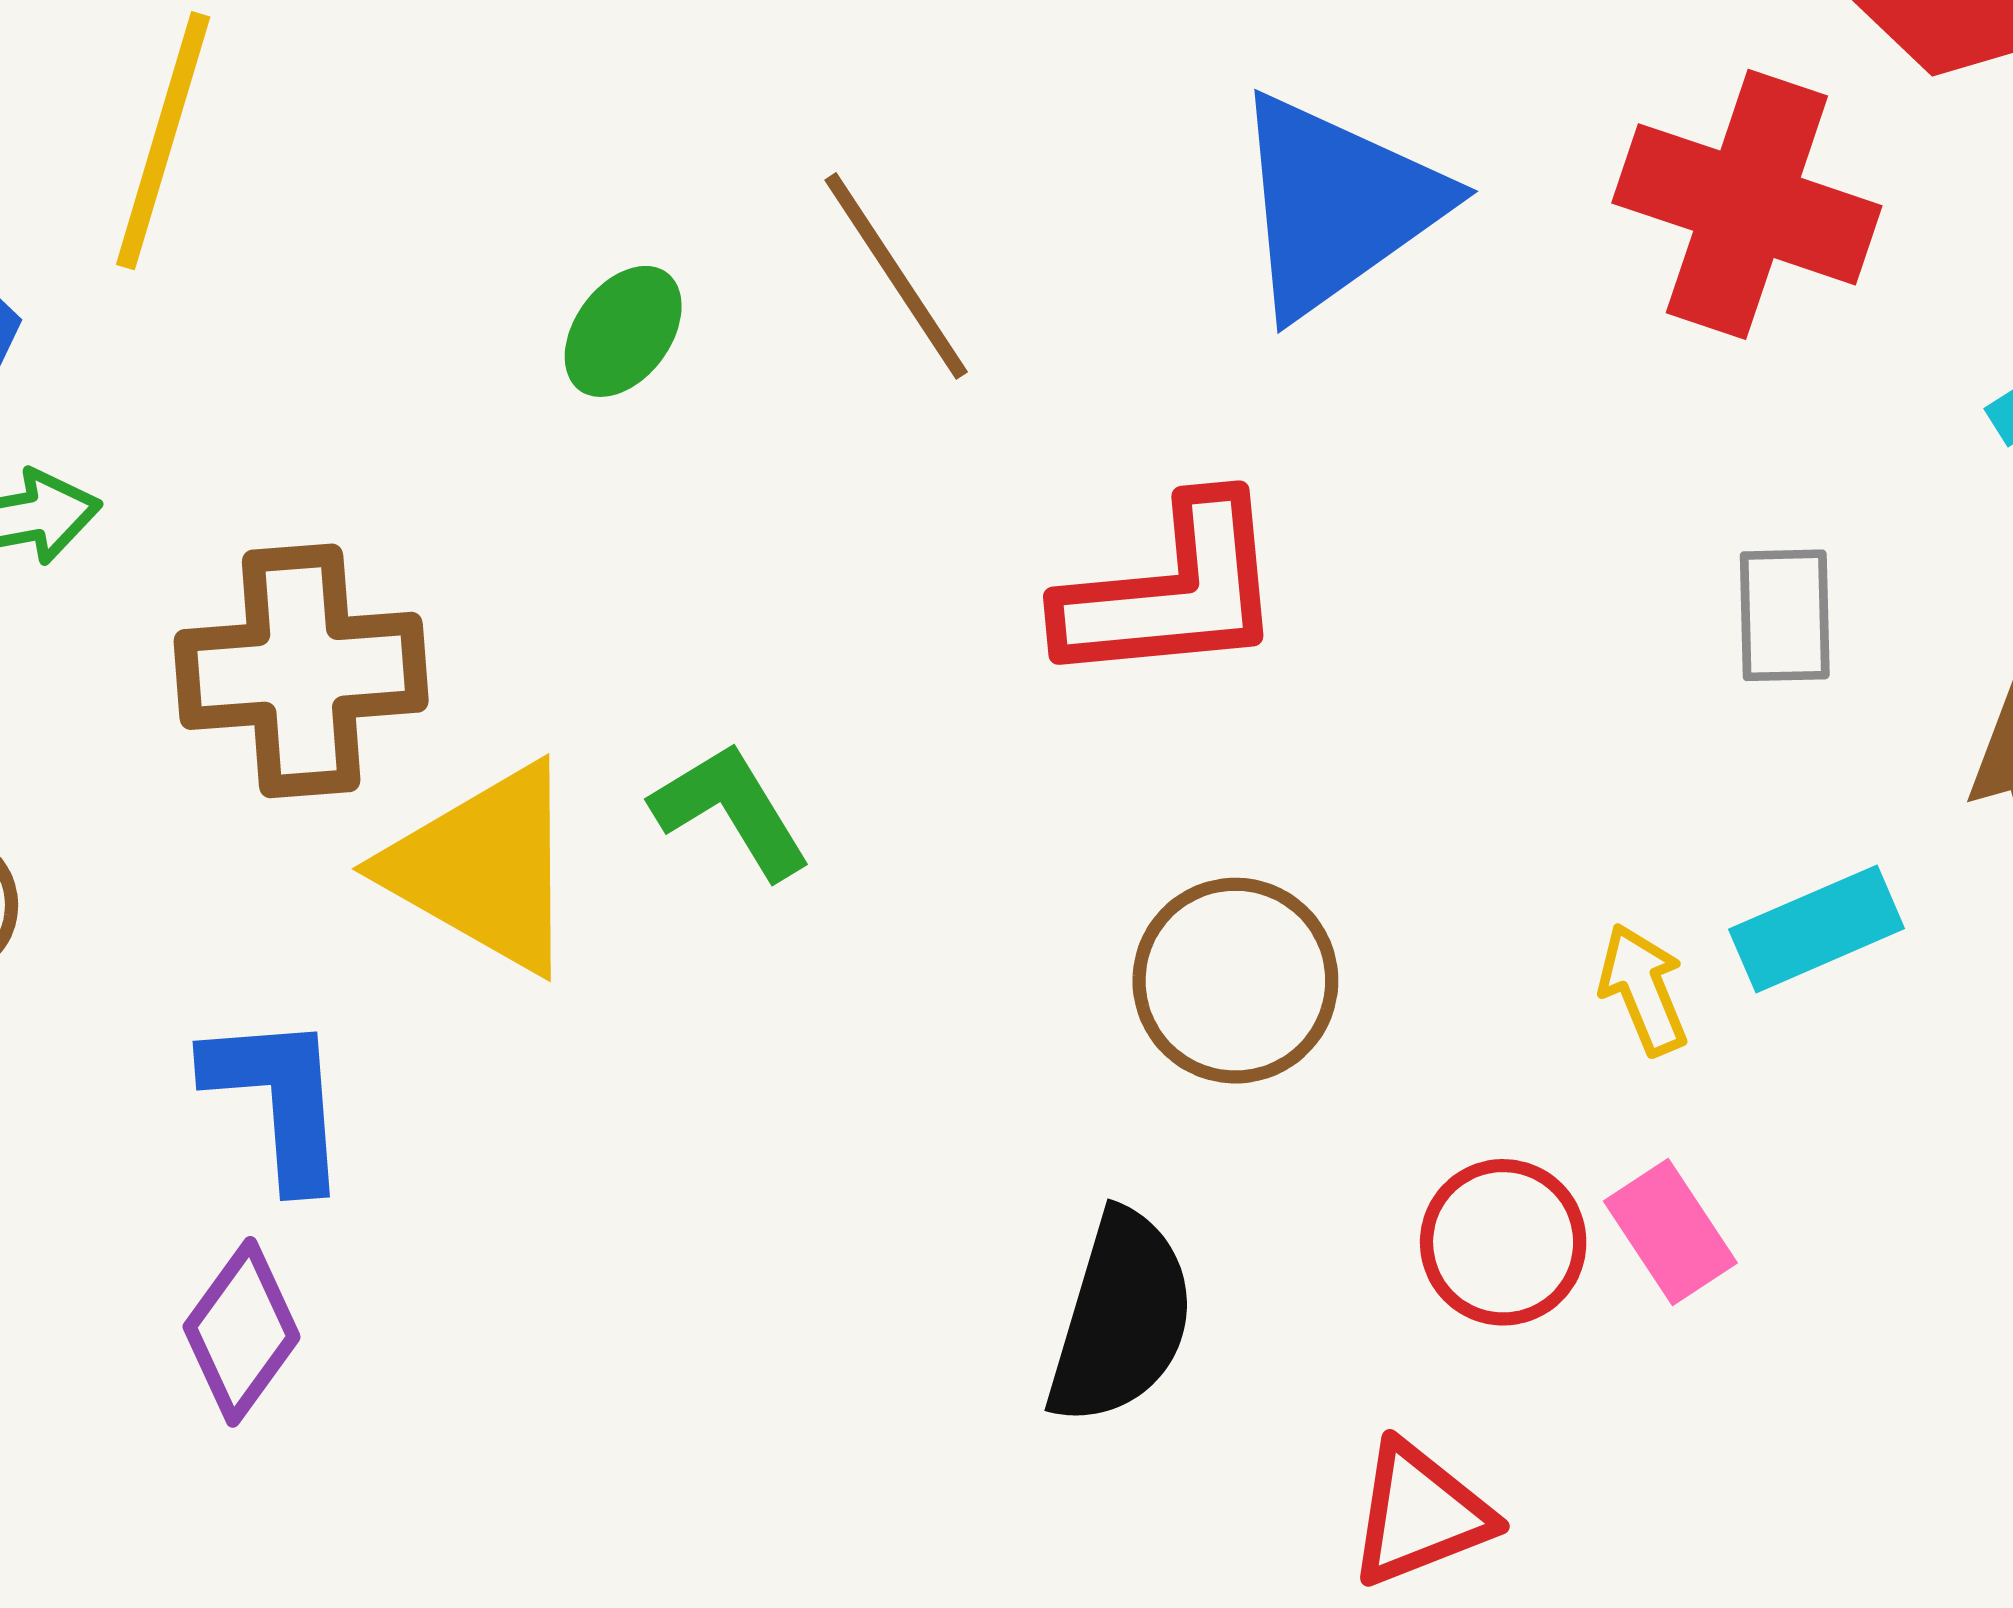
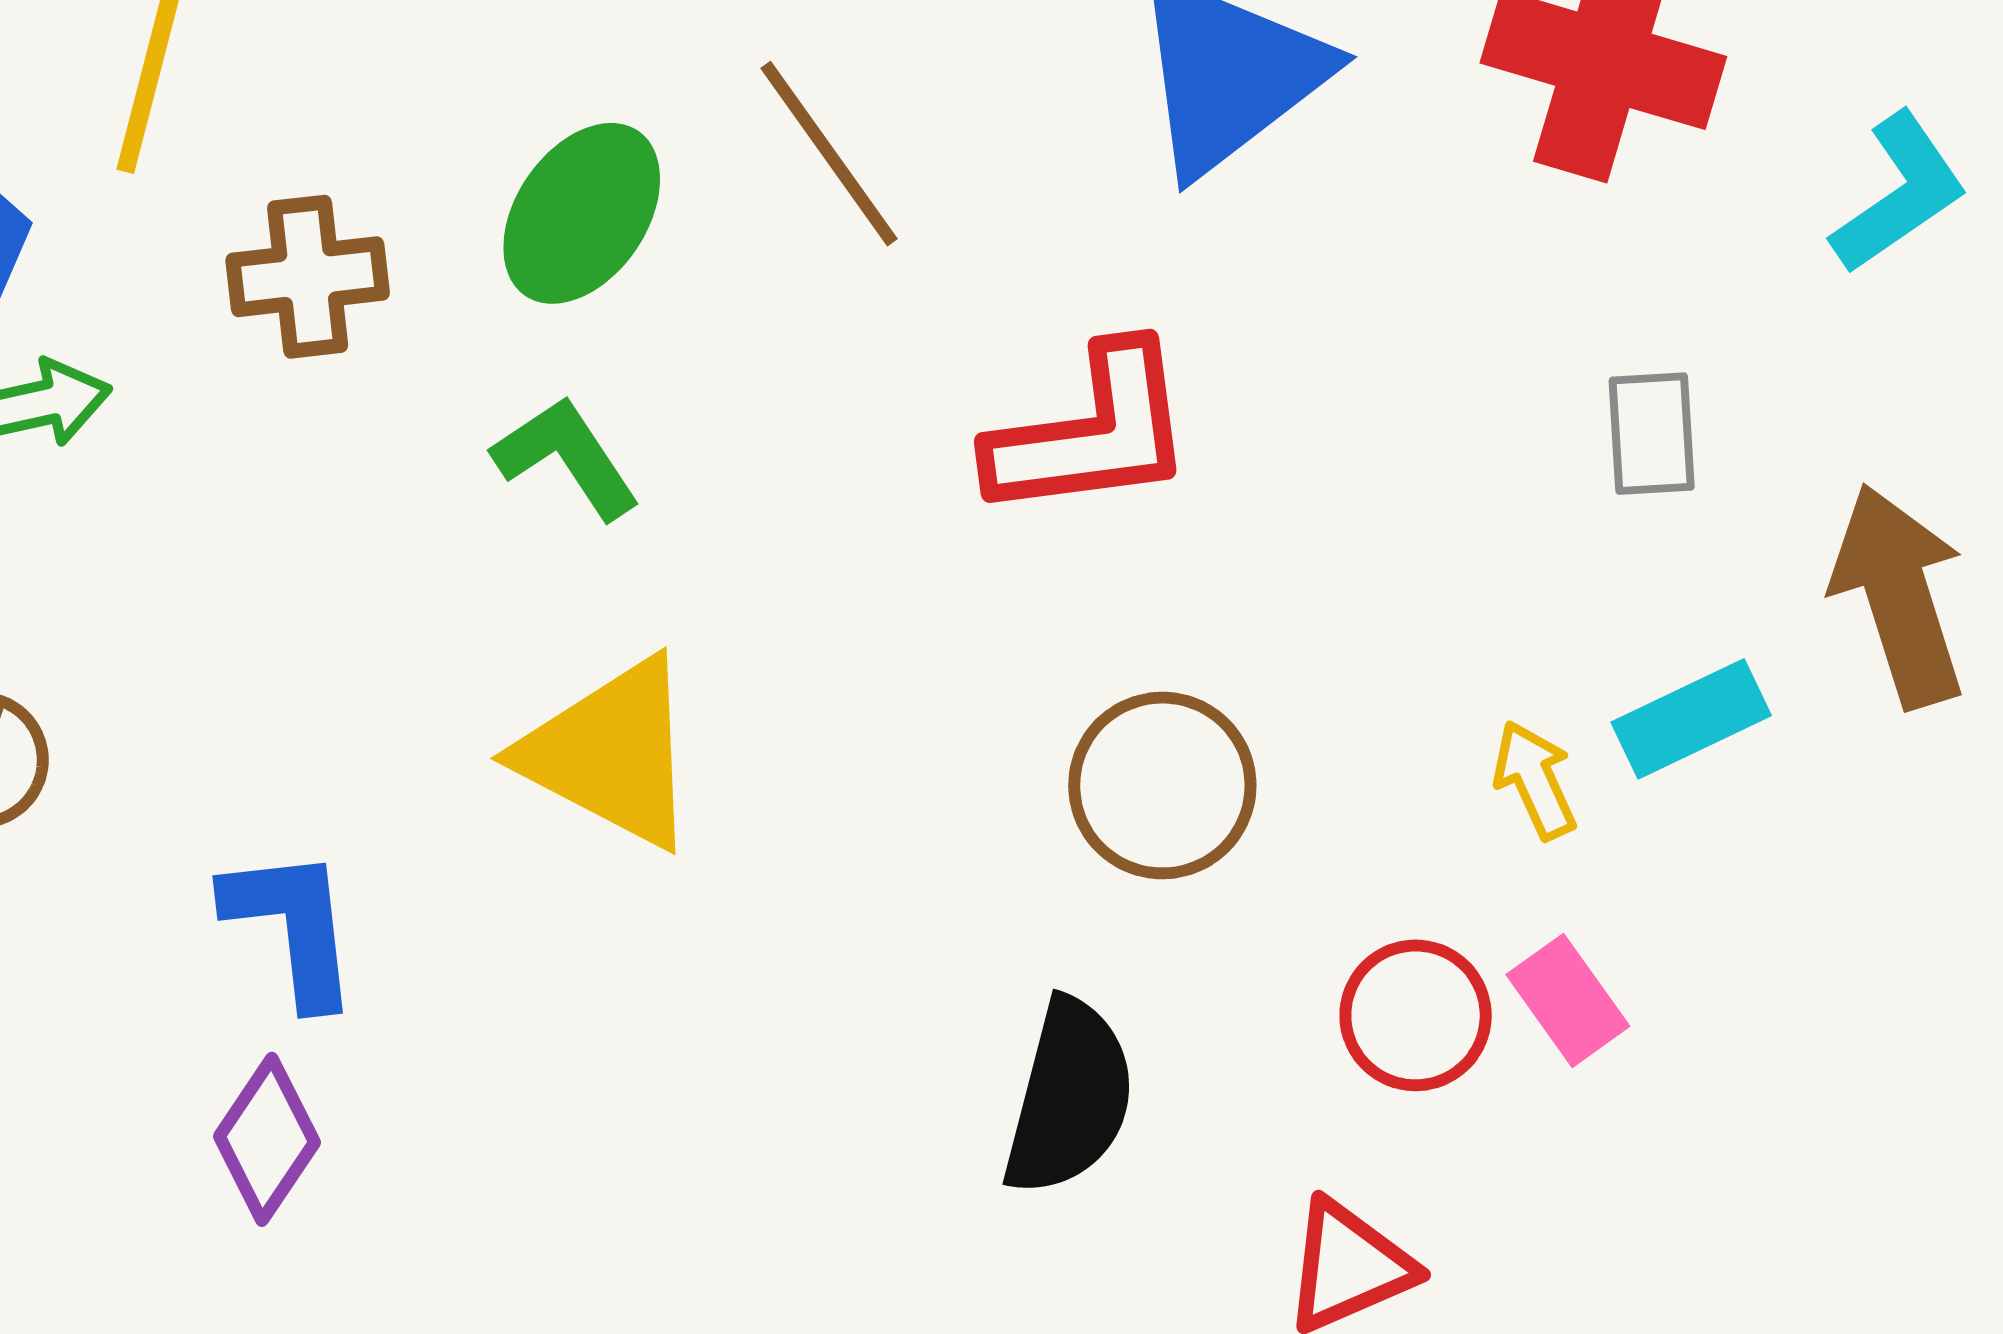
green ellipse: (623, 331) -> (582, 213), size x1.5
brown cross: (301, 671) -> (308, 277), moved, size x0.7
green L-shape: (731, 811) -> (566, 457), moved
yellow triangle: (484, 868) -> (610, 753), moved

